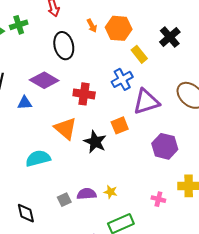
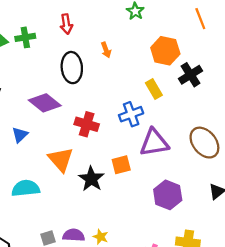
orange hexagon: (119, 28) -> (165, 51), moved
blue triangle: (25, 103) -> (20, 135), moved, turned -49

